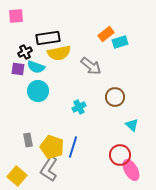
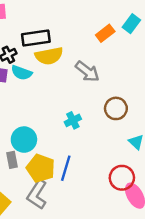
cyan rectangle: (120, 42) -> (131, 24), moved, turned -35
cyan circle: (38, 91) -> (24, 140), moved

